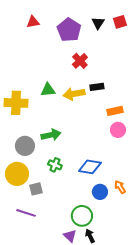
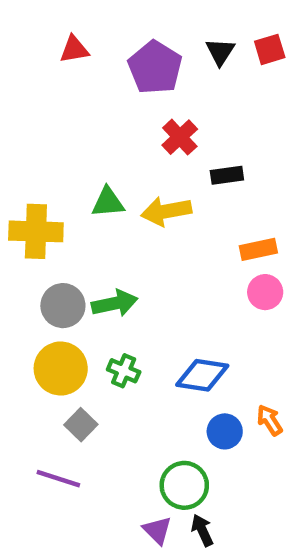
black rectangle: (97, 87) -> (227, 175), moved
gray circle: (25, 146) -> (63, 306), moved
yellow circle: (17, 174) -> (61, 369), moved
gray square: (36, 189) -> (81, 425), turned -32

